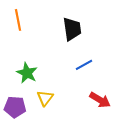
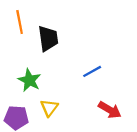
black trapezoid: (72, 29) -> (48, 38), moved

